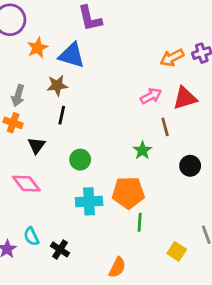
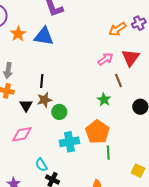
brown star: (57, 85) -> (44, 100), moved
red triangle: (185, 98) -> (130, 58), turned -30
pink diamond: (26, 184) -> (22, 134), turned -55
orange pentagon: (128, 193) -> (97, 132), turned -30
cyan semicircle: (31, 236) -> (41, 165), moved

